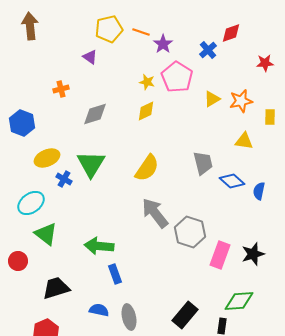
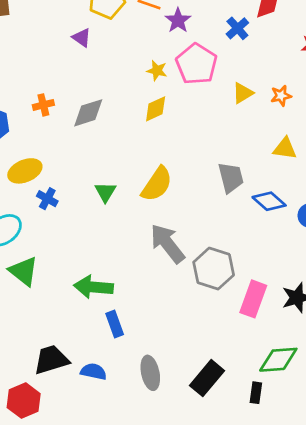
orange cross: (61, 89) -> (43, 105), moved
orange star: (241, 101) -> (281, 96), size x0.7
green triangle: (91, 164) -> (105, 192), moved, size x0.6
black trapezoid: (56, 288) -> (51, 360), moved
gray ellipse: (129, 317) -> (150, 373), moved

